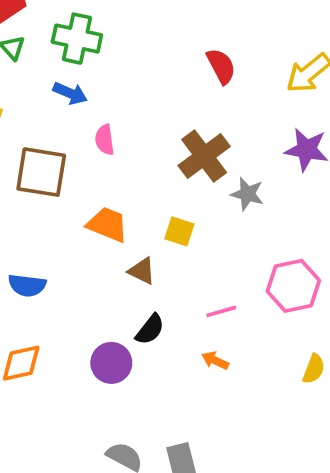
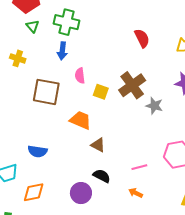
blue arrow: (70, 93) -> (62, 51), turned 72
yellow square: (179, 231) -> (101, 92), moved
black semicircle: (150, 329) -> (102, 176), turned -102

